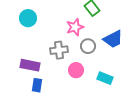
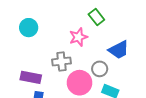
gray circle: (88, 46) -> (100, 69), moved
pink circle: (76, 70) -> (80, 83), size x1.5

